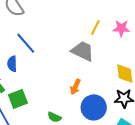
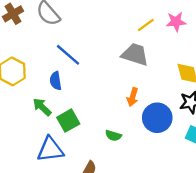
yellow line: (95, 27) -> (146, 25), turned 35

